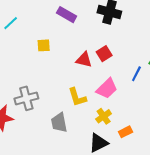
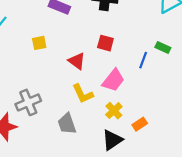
red square: (104, 54) -> (105, 43), turned -35
red triangle: (84, 60) -> (77, 61), moved, turned 30

